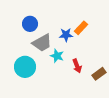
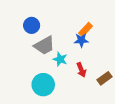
blue star: (66, 35) -> (81, 40), moved
cyan circle: (25, 67) -> (43, 85), moved

